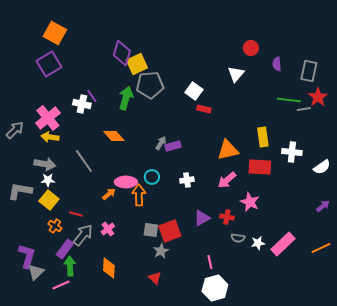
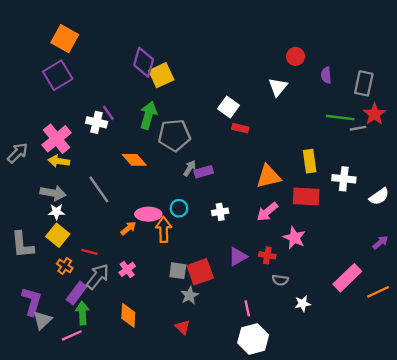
gray pentagon: (150, 85) -> (174, 135), moved
gray L-shape: (20, 191) -> (22, 245), moved, turned -105
white star: (258, 243) -> (303, 304), moved
pink rectangle: (283, 244) -> (347, 278), moved

